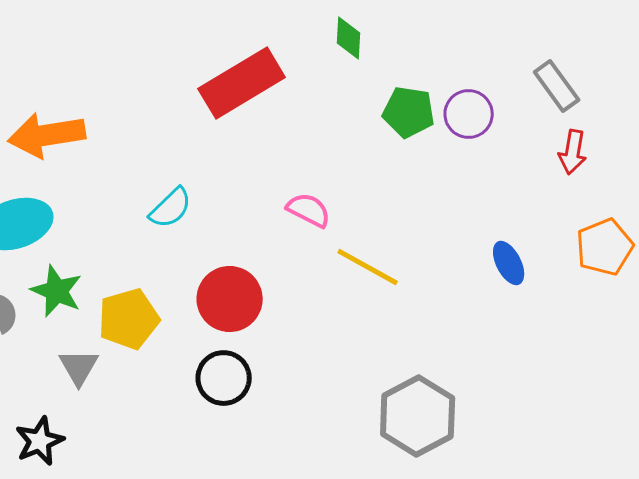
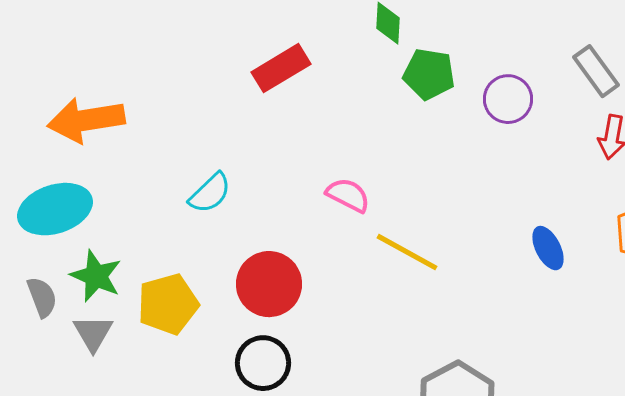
red rectangle: (242, 83) -> (281, 68), size x0.7
green pentagon: (409, 112) -> (429, 74), moved
gray triangle: (79, 367) -> (93, 333), moved

